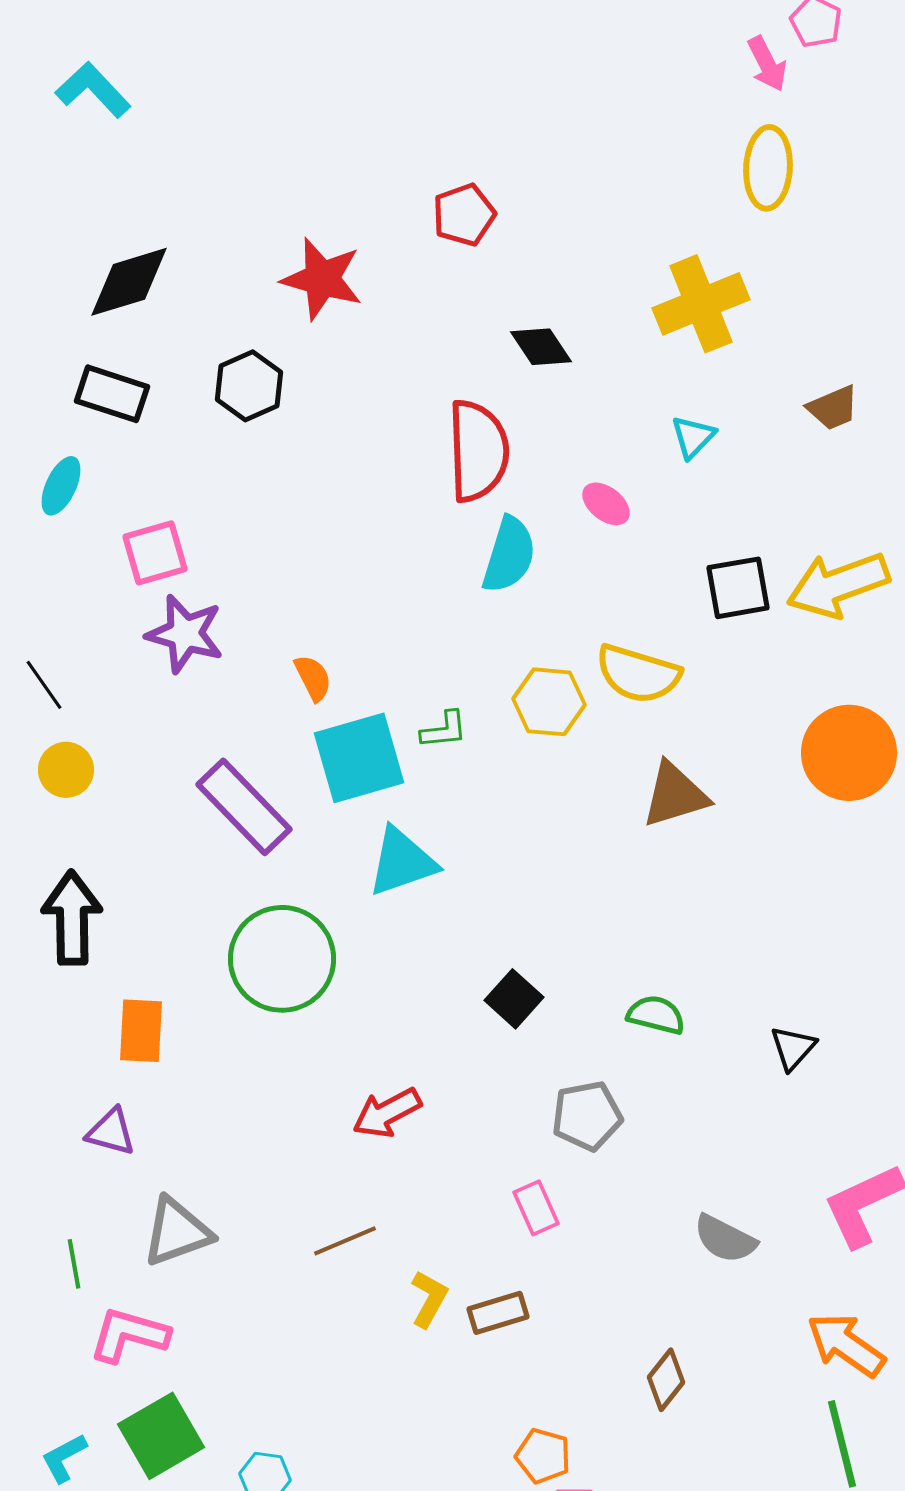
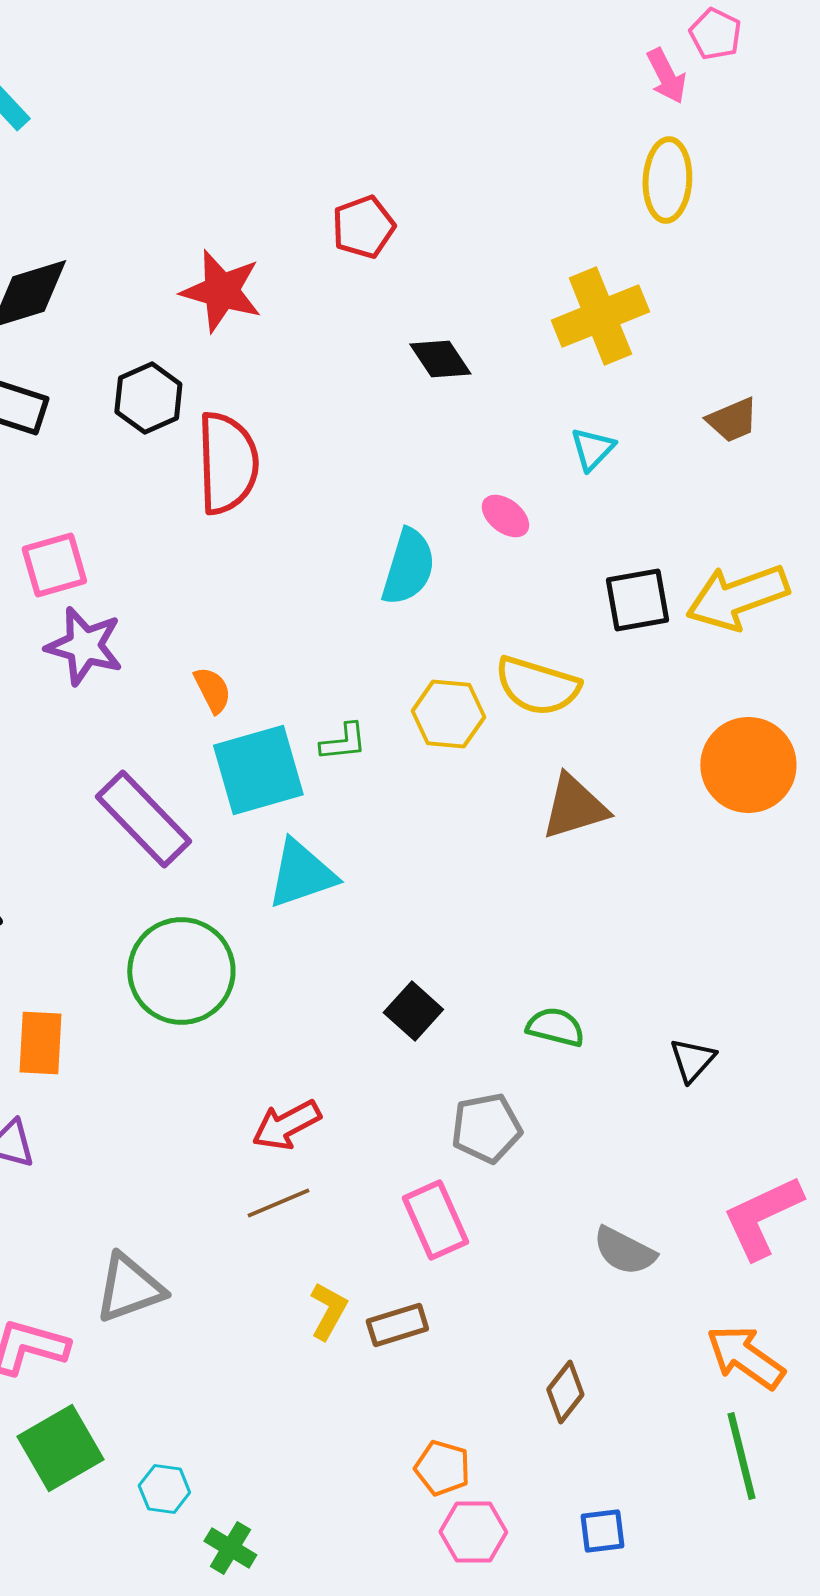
red semicircle: (478, 451) -> (227, 463), moved
pink rectangle: (536, 1208) -> (435, 1220), size x1.4
gray triangle: (177, 1232) -> (129, 1288), moved
brown line: (345, 1241) -> (278, 1203), moved

